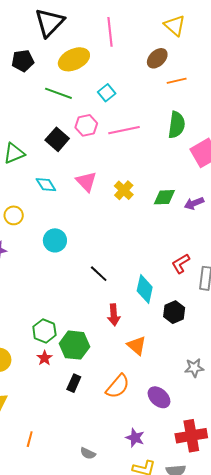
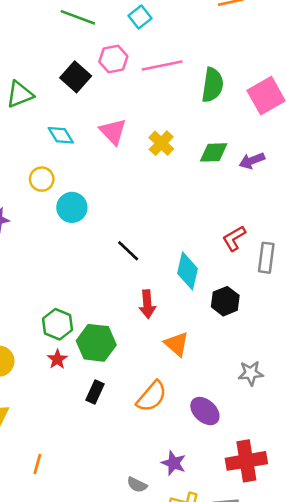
green semicircle: (177, 125) -> (212, 85), moved
yellow circle: (14, 215) -> (42, 179), moved
gray semicircle: (88, 453) -> (137, 485), moved

